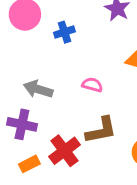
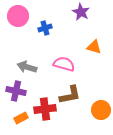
pink semicircle: (92, 85) -> (64, 64), size x1.5
red cross: (64, 151) -> (45, 109), turned 30

